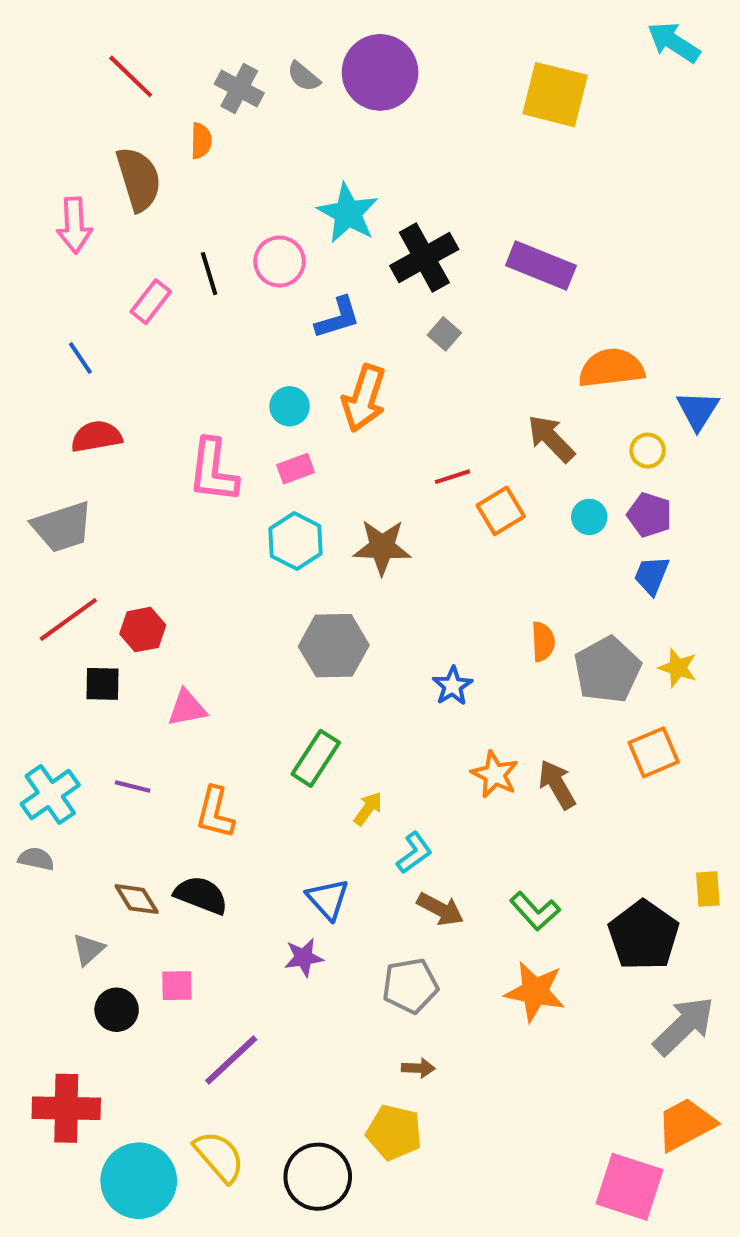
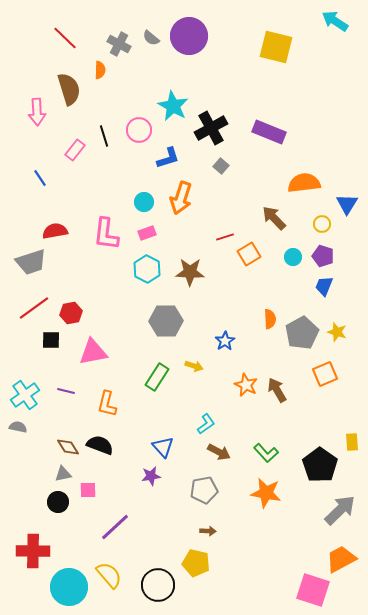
red semicircle: (96, 436) -> (55, 231), moved
pink triangle: (187, 708) -> (93, 352), size x1.4
yellow arrow: (368, 809) -> (194, 366), moved, turned 72
gray triangle: (88, 949) -> (63, 474), moved, turned 30

